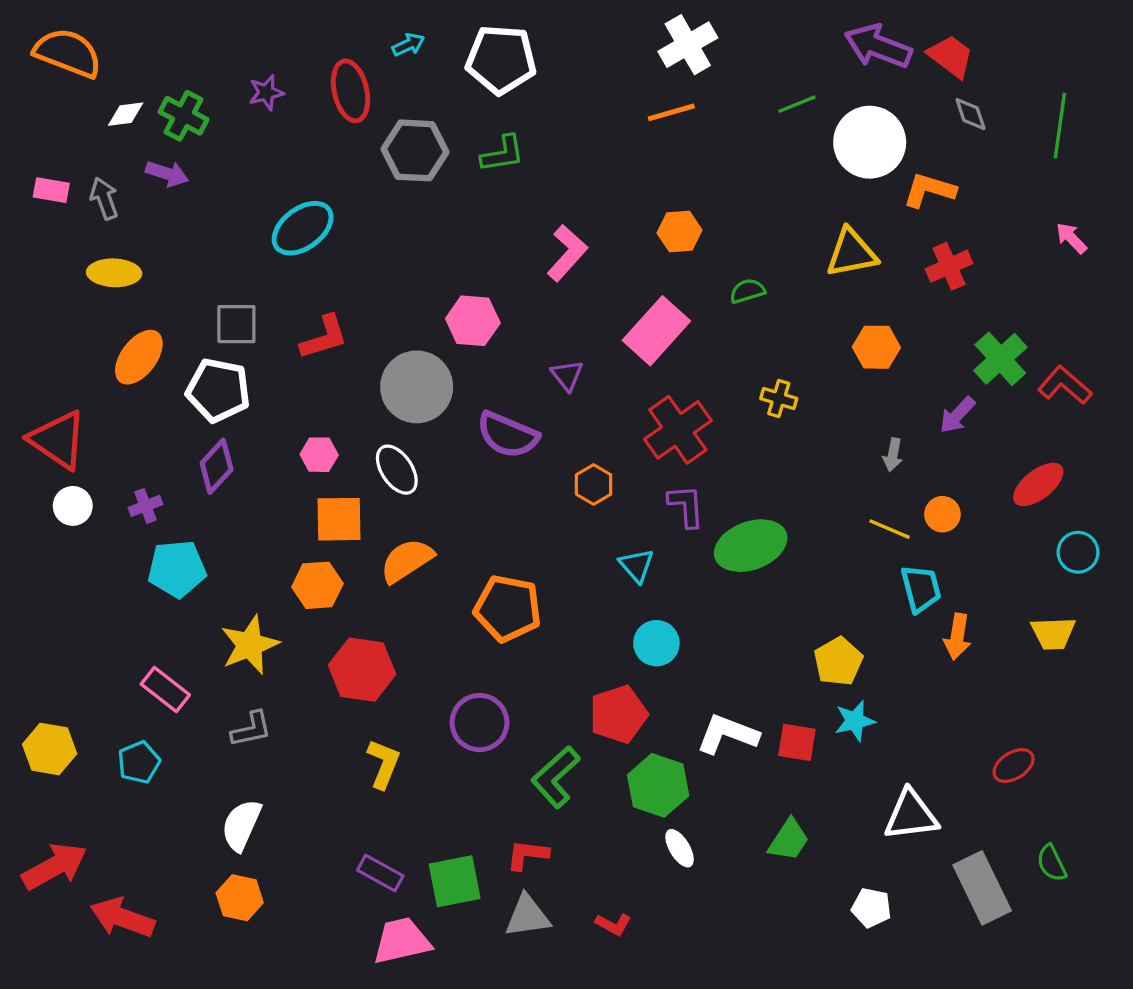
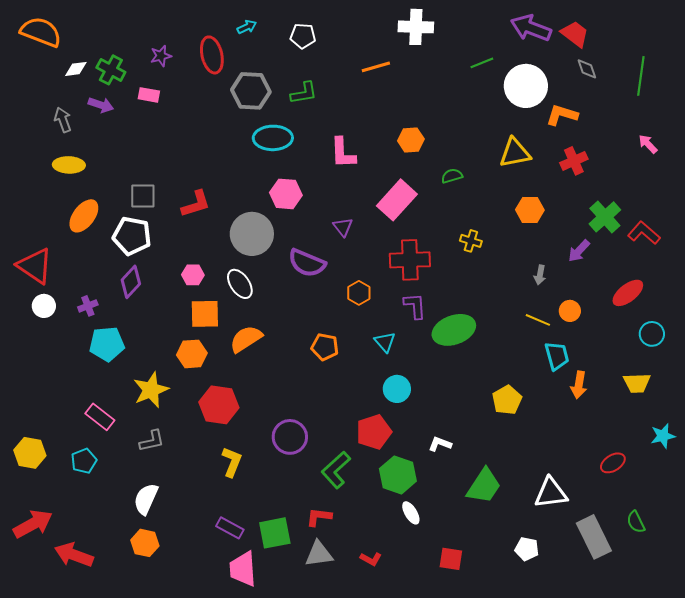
white cross: (688, 45) -> (416, 27), turned 32
white pentagon: (501, 60) -> (303, 36), size x0.6
orange line: (671, 112) -> (376, 67), moved
pink rectangle: (51, 190) -> (149, 95), moved
cyan ellipse: (303, 228) -> (273, 138), moved, turned 36
pink L-shape: (567, 253) -> (343, 153), turned 136
red cross: (678, 430) -> (410, 260), turned 33
orange pentagon: (508, 608) -> (325, 347), moved, size x0.7
cyan star: (855, 721) -> (663, 436), moved
white L-shape: (727, 734) -> (440, 444), size x0.6
red square: (797, 742) -> (451, 559), moved
green trapezoid: (789, 840) -> (484, 486), moved, size x1.4
pink trapezoid: (402, 941) -> (243, 569), turned -81

